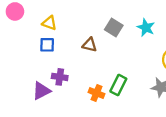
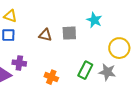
gray square: (114, 28) -> (69, 33), moved, turned -35
green rectangle: (118, 85) -> (85, 70), moved

